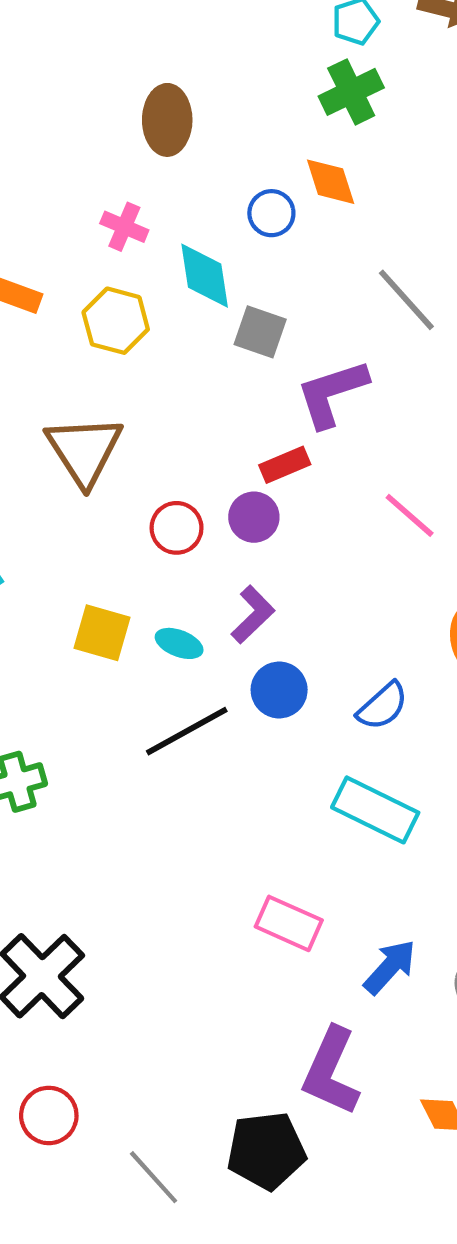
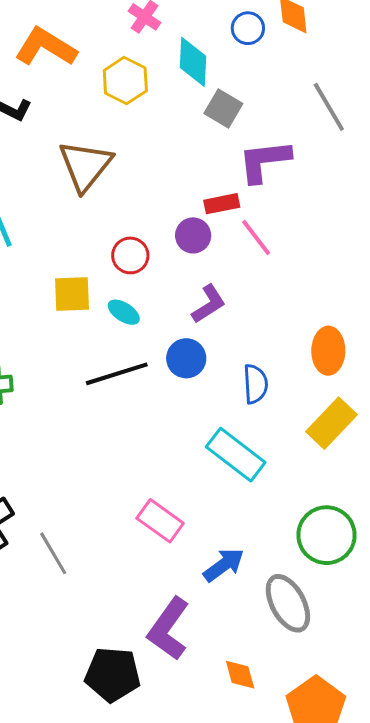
pink line: (410, 515) -> (256, 238), moved
red circle: (177, 528) -> (130, 255), moved
purple L-shape: (253, 614) -> (209, 304), moved
yellow square: (102, 633) -> (72, 294), turned -30
blue semicircle: (383, 706) -> (255, 384), turned -63
gray line: (154, 1177) -> (53, 553), moved

